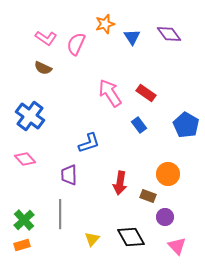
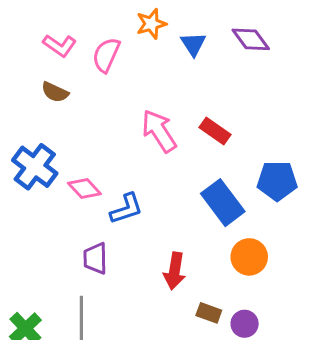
blue rectangle: (139, 125) -> (223, 203), moved, size x1.8
blue pentagon: (186, 125) -> (277, 181), turned -30
pink diamond: (25, 159) -> (84, 189), moved
brown rectangle: (148, 196) -> (209, 313), moved

